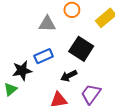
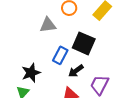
blue rectangle: (44, 56) -> (60, 55), moved, turned -30

